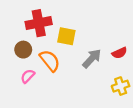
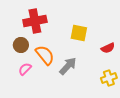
yellow square: (66, 36) -> (79, 33), moved
gray arrow: (92, 58) -> (68, 66), moved

